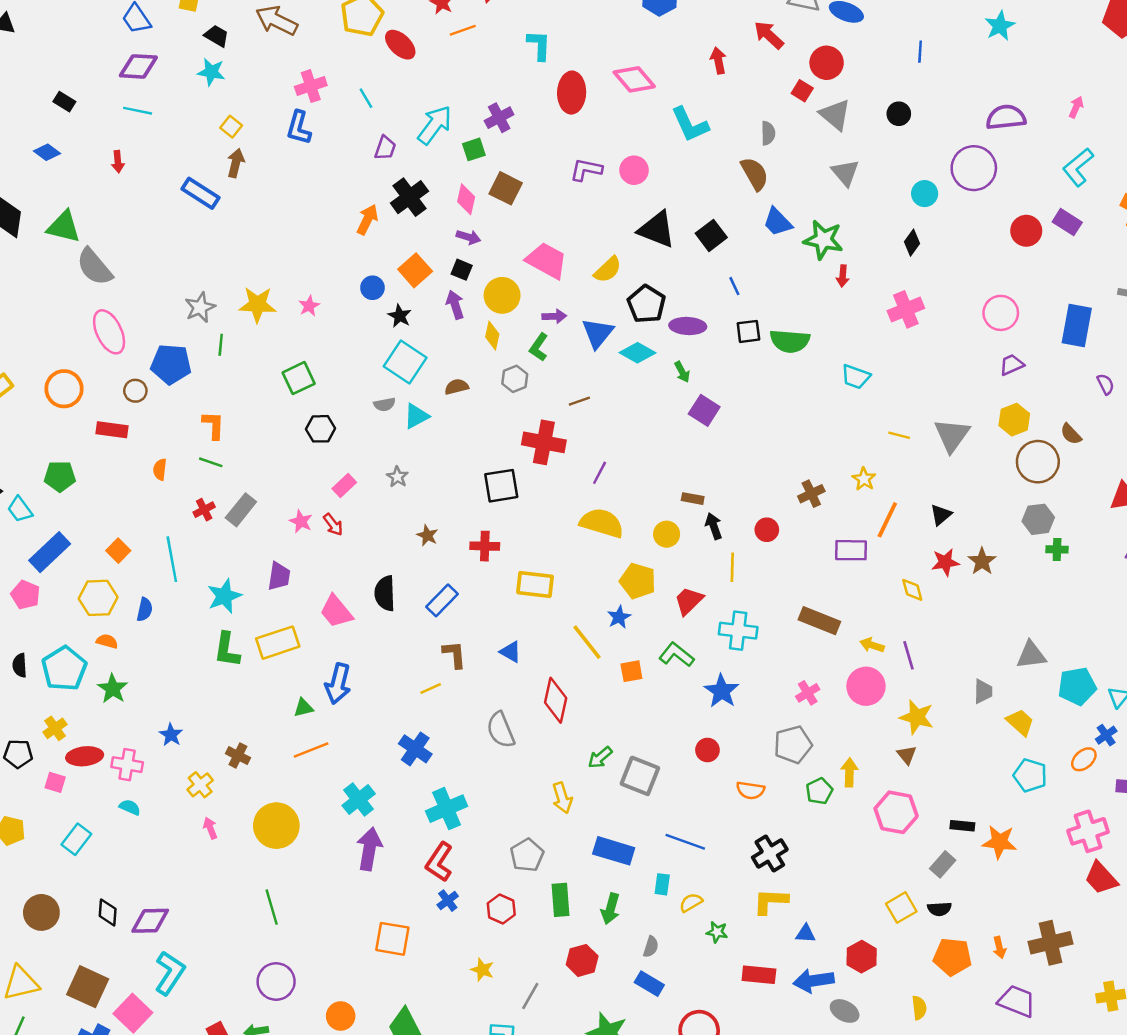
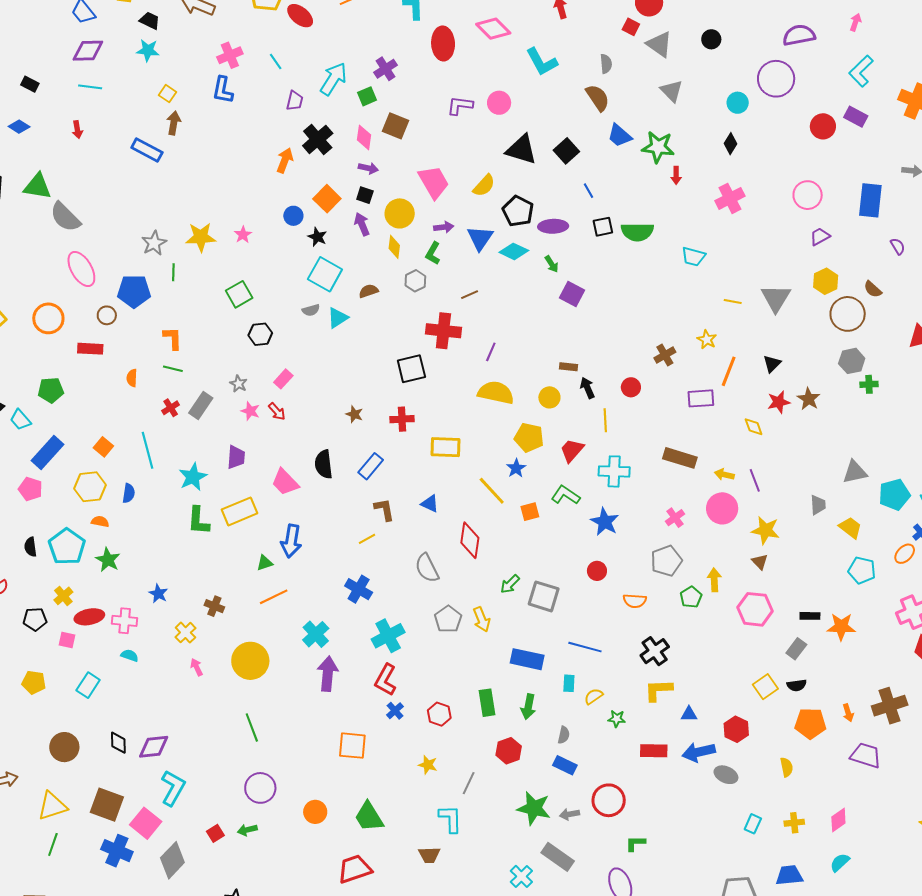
pink trapezoid: (547, 261) -> (434, 182), turned 36
gray star: (397, 477) -> (238, 384), moved
gray pentagon: (527, 855) -> (448, 619), moved

